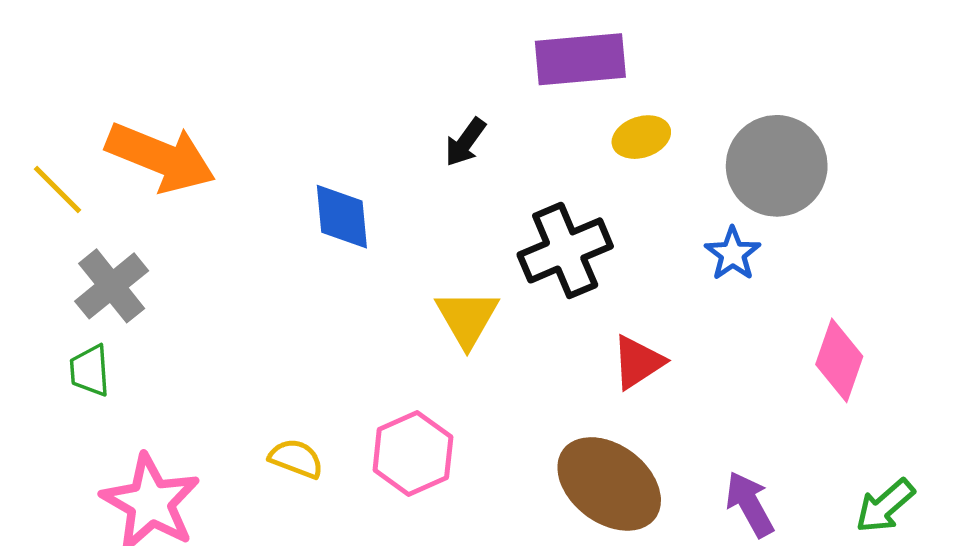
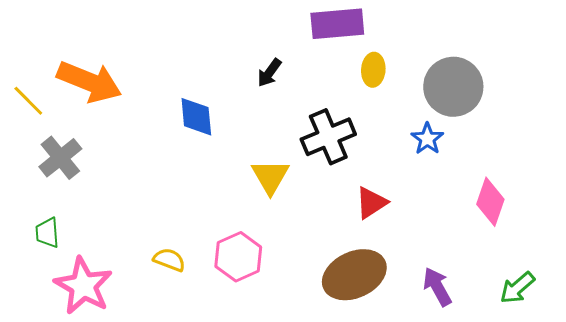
yellow ellipse: (641, 137) -> (373, 70), turned -68
green trapezoid: (90, 371) -> (47, 233), moved
brown ellipse: (609, 484) -> (354, 275), turned -62

